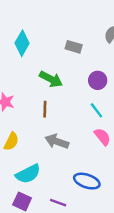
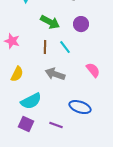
purple circle: (98, 80) -> (81, 24), moved
cyan line: (96, 110) -> (65, 47), moved

